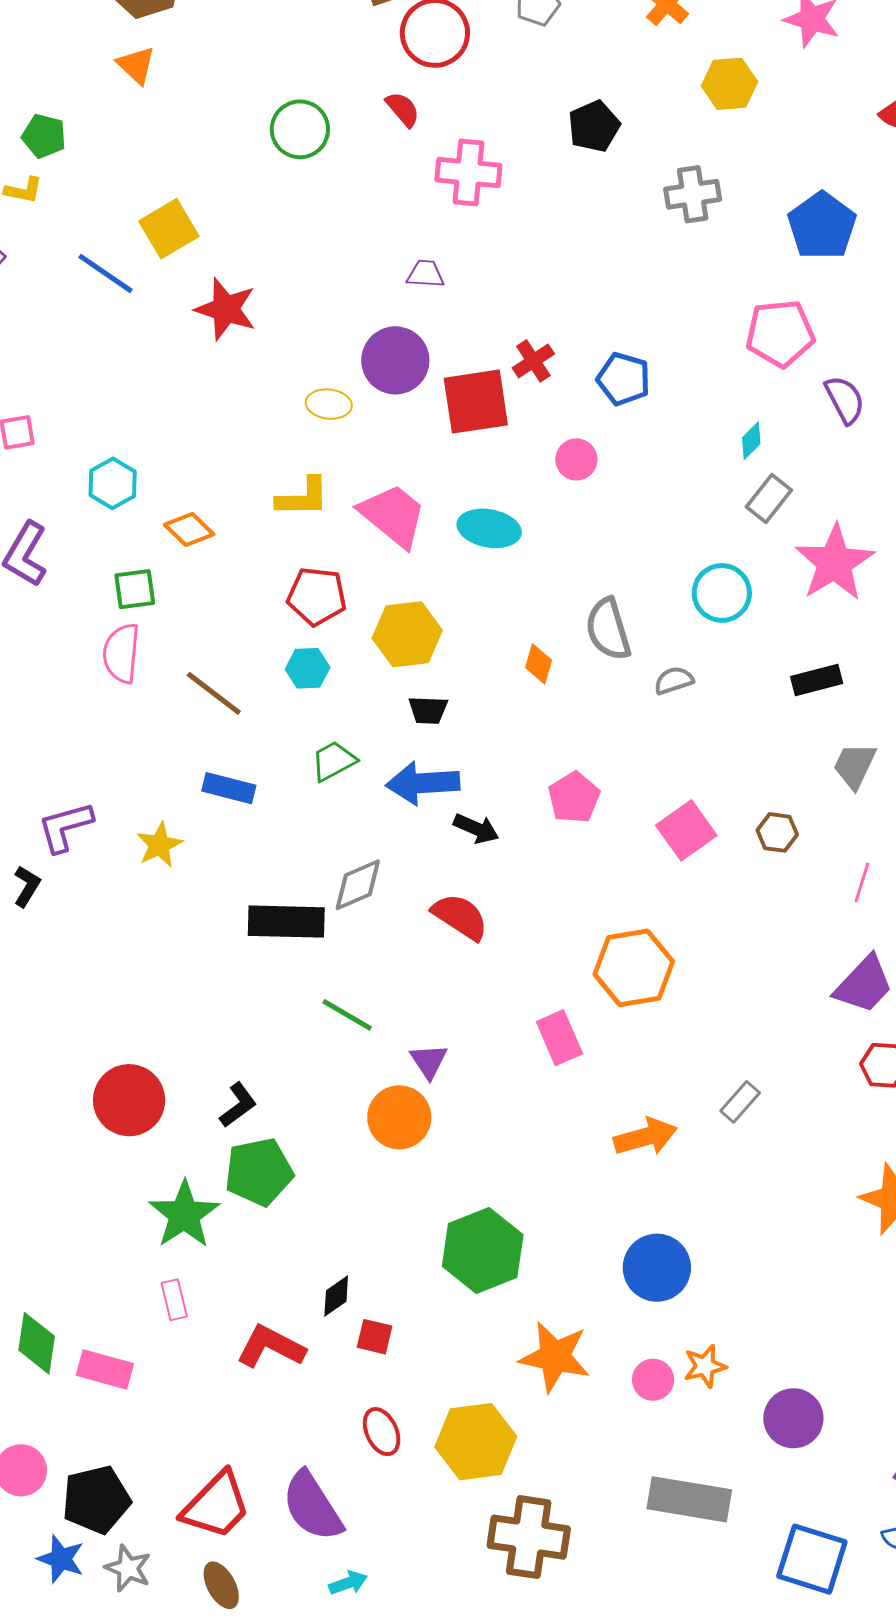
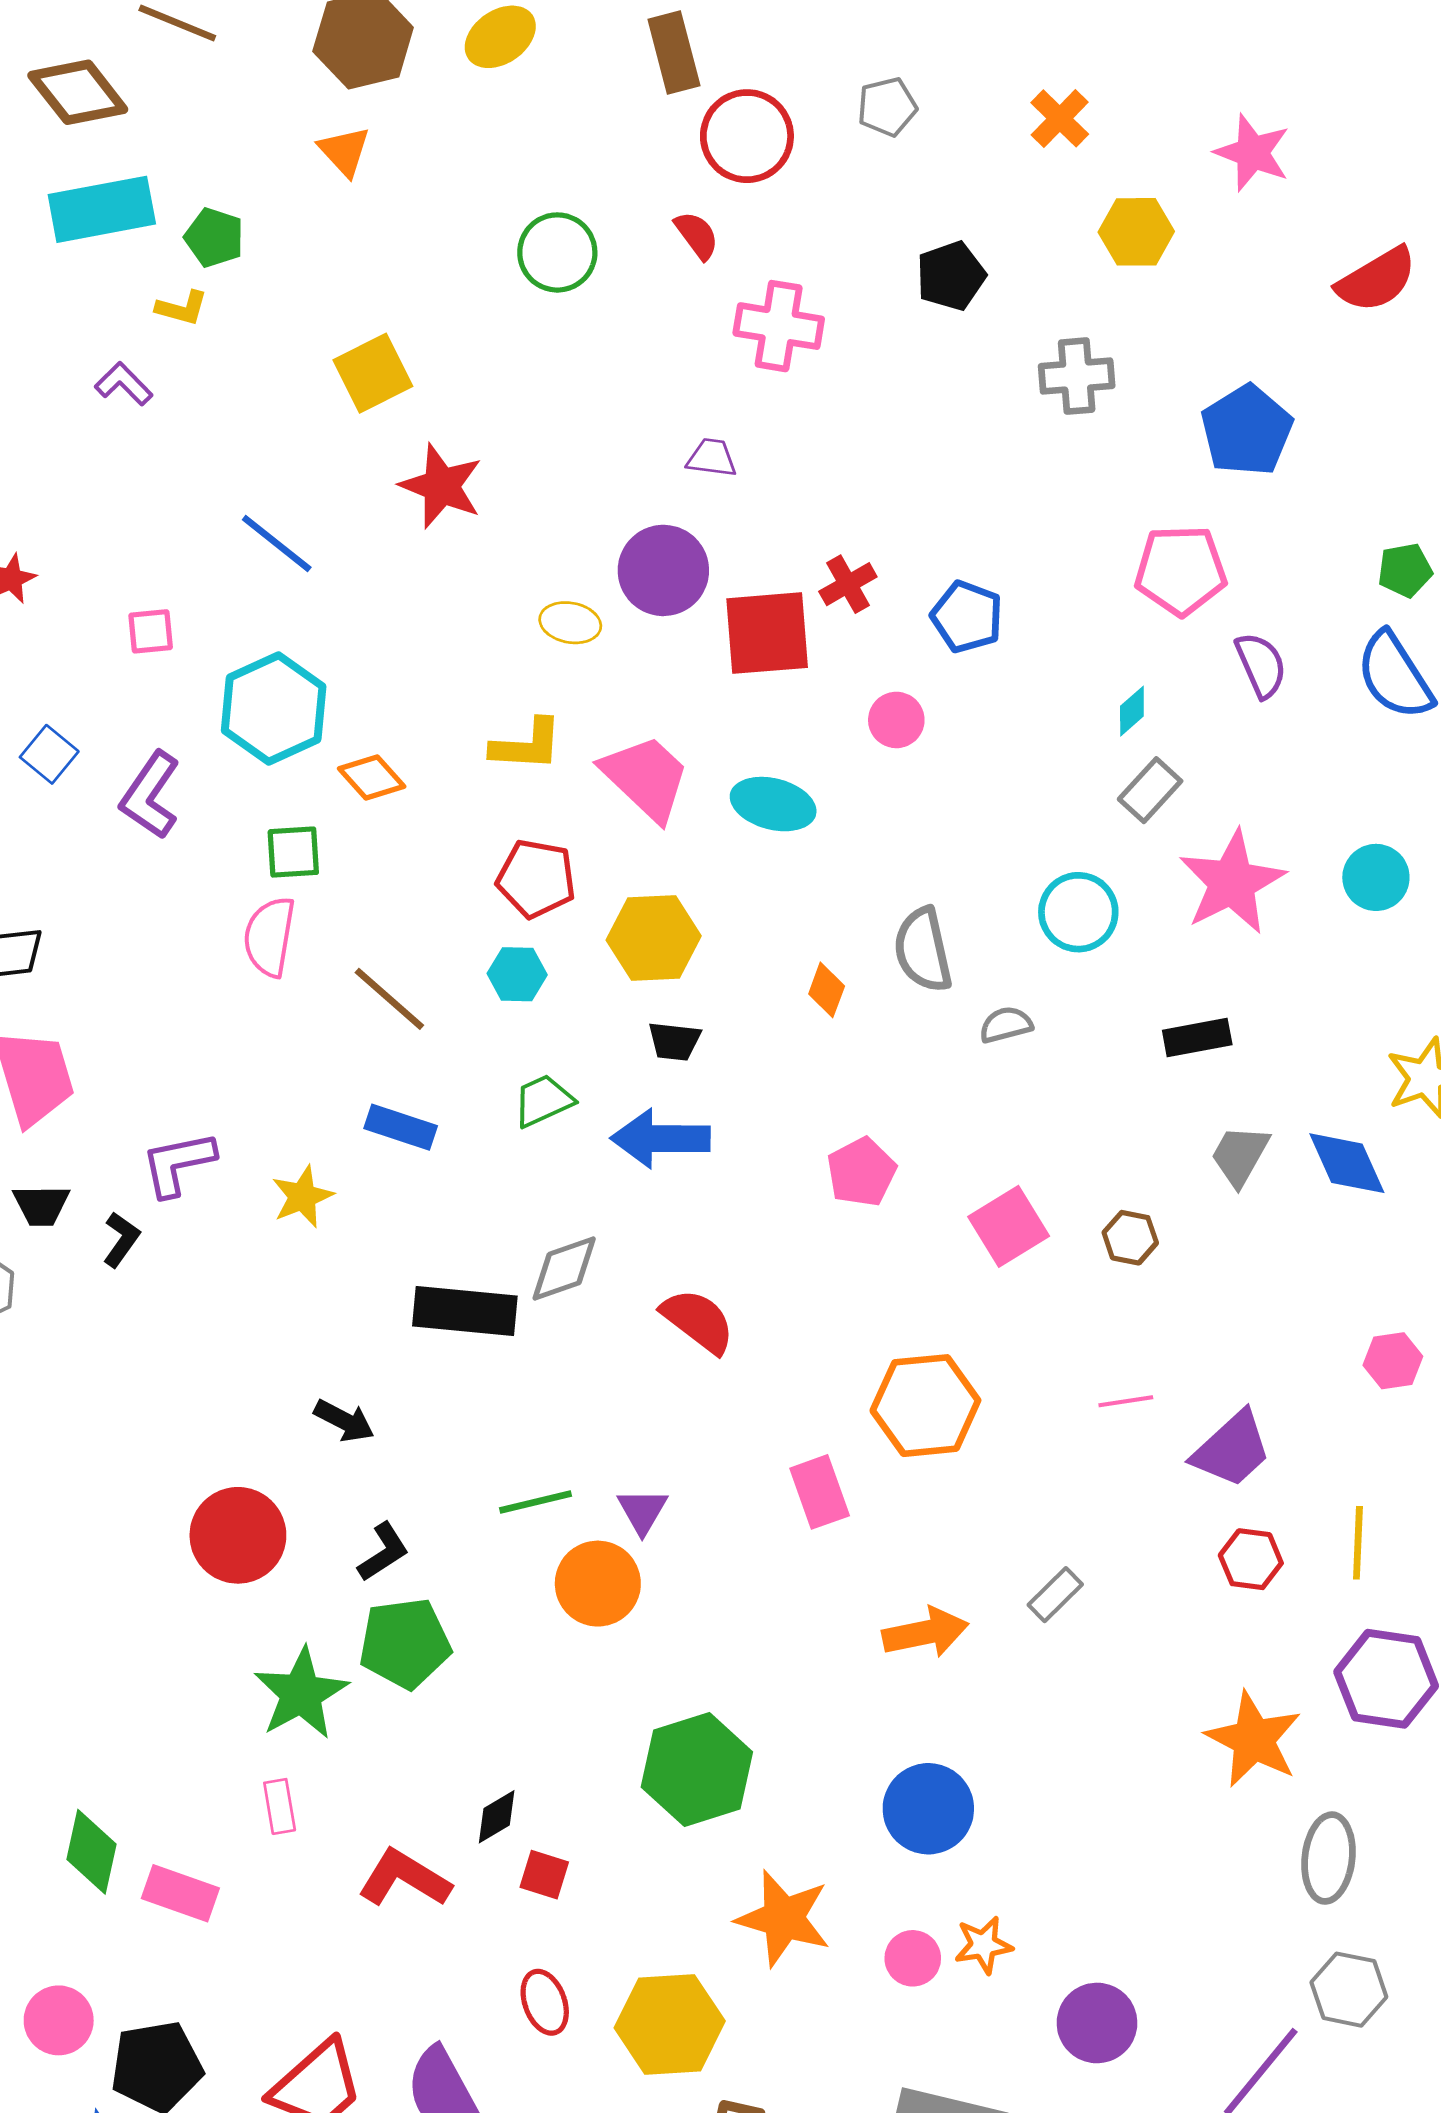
blue line: (105, 273) -> (277, 543), moved
cyan hexagon: (113, 483) -> (274, 709), size x1.6
black arrow: (476, 829) -> (344, 1421), moved
pink line: (862, 883) -> (1126, 1401), moved, turned 60
green line: (347, 1015) -> (535, 1502), moved, turned -48

